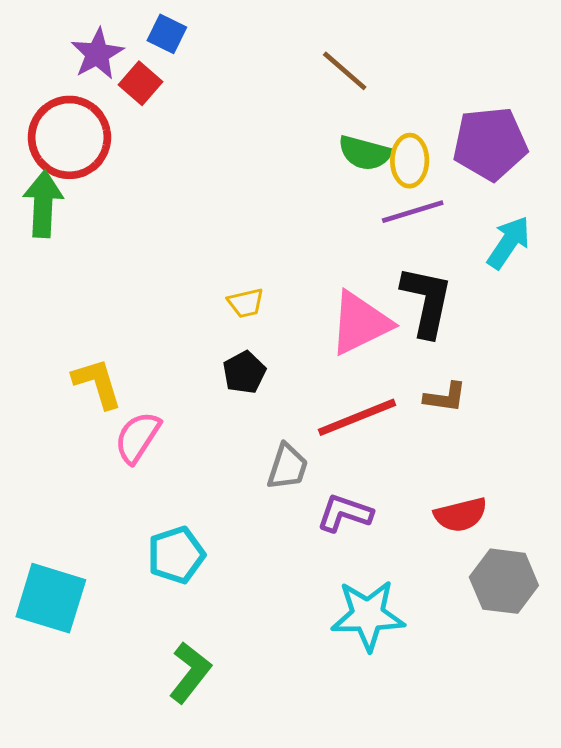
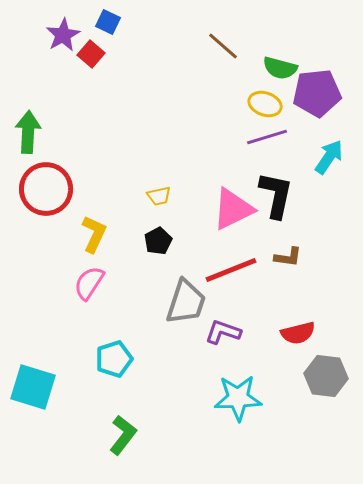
red circle: (69, 137) -> (46, 189), moved
green semicircle: (365, 153) -> (280, 68), moved
yellow ellipse: (410, 161) -> (265, 104), turned -72
yellow L-shape: (97, 383) -> (94, 234), moved, turned 42
gray trapezoid: (287, 467) -> (186, 302), size x1.5

